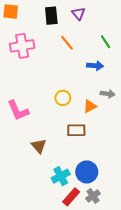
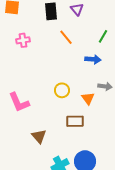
green line: (106, 42) -> (103, 36), turned 64
pink cross: (22, 46) -> (23, 40), size x0.6
orange triangle: (90, 106) -> (88, 98), turned -40

